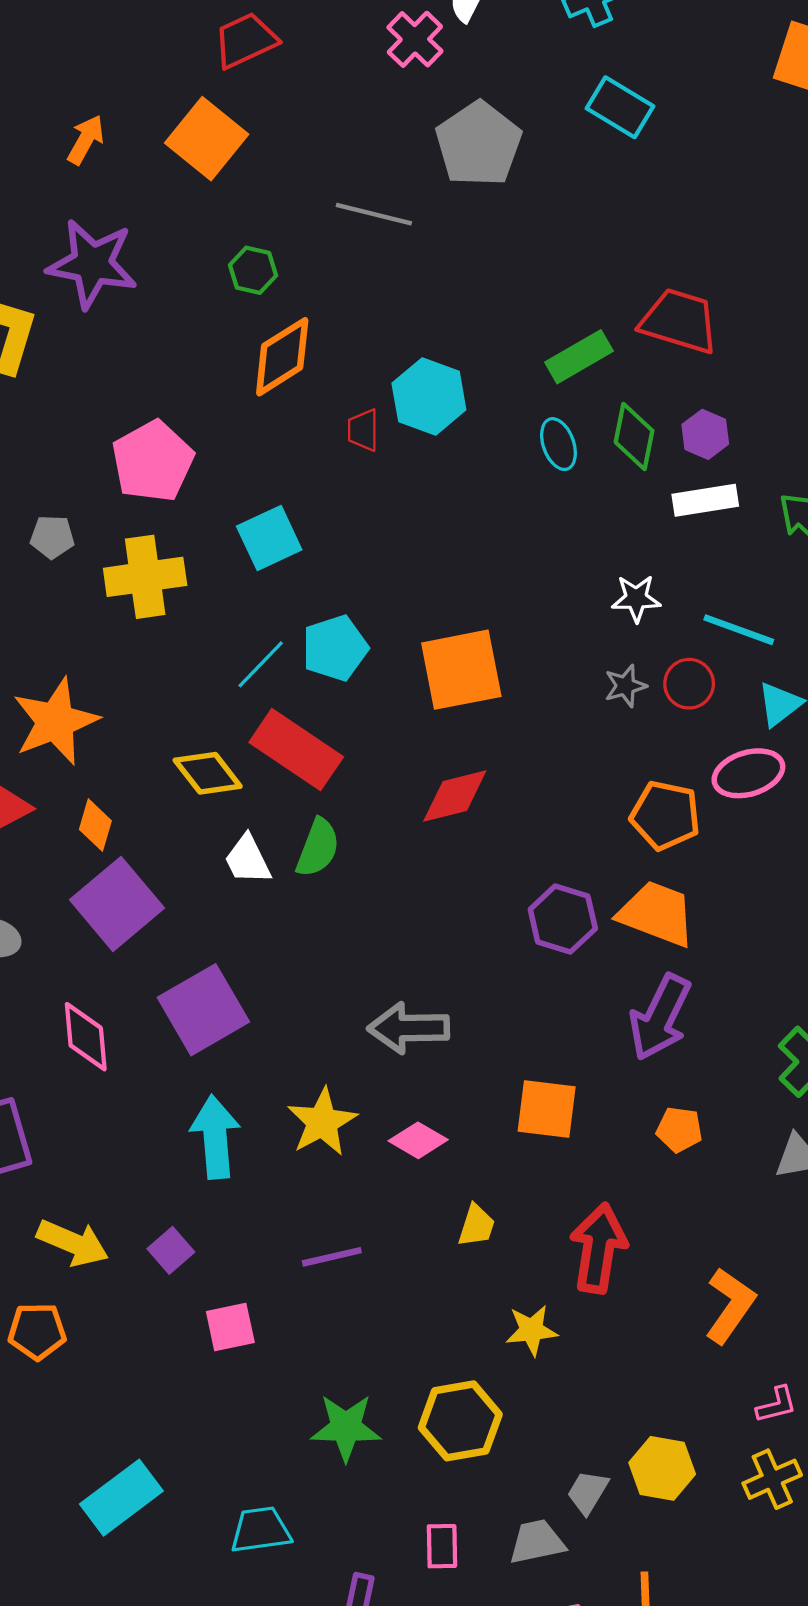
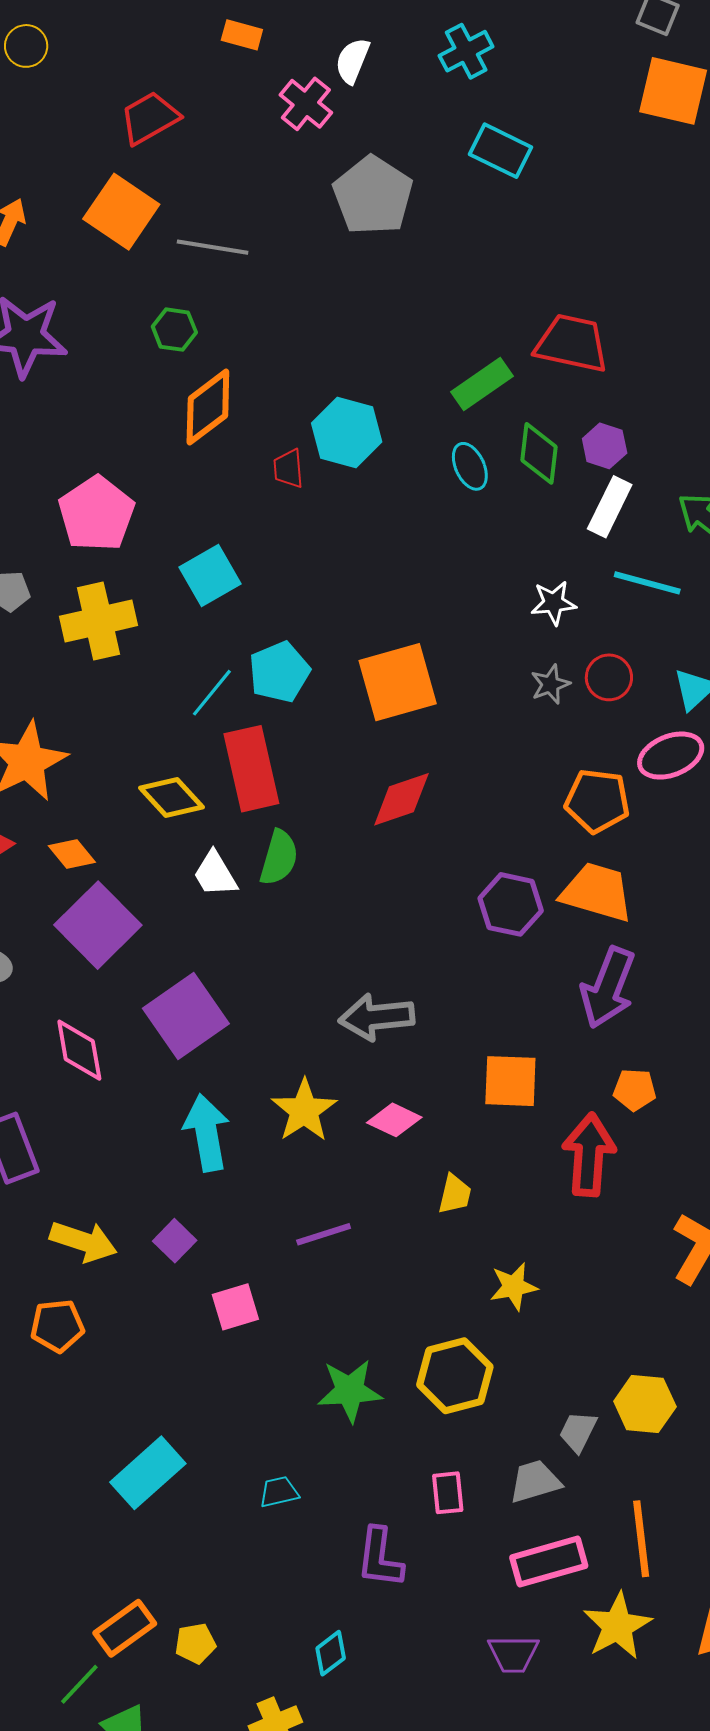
gray line: (374, 214) -> (213, 247), moved
white rectangle: (705, 500) -> (610, 507), turned -50
cyan line: (739, 630) -> (647, 583), moved
red rectangle: (296, 750) -> (251, 769), turned 48
orange diamond: (95, 825) -> (72, 854), turned -51
red arrow: (598, 1248) -> (589, 1155), moved
cyan trapezoid: (261, 1530) -> (279, 1492), size x0.7

